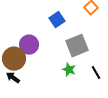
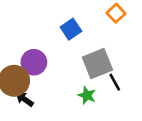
black line: (96, 73) -> (115, 82), moved
black arrow: (13, 78) -> (25, 99), moved

